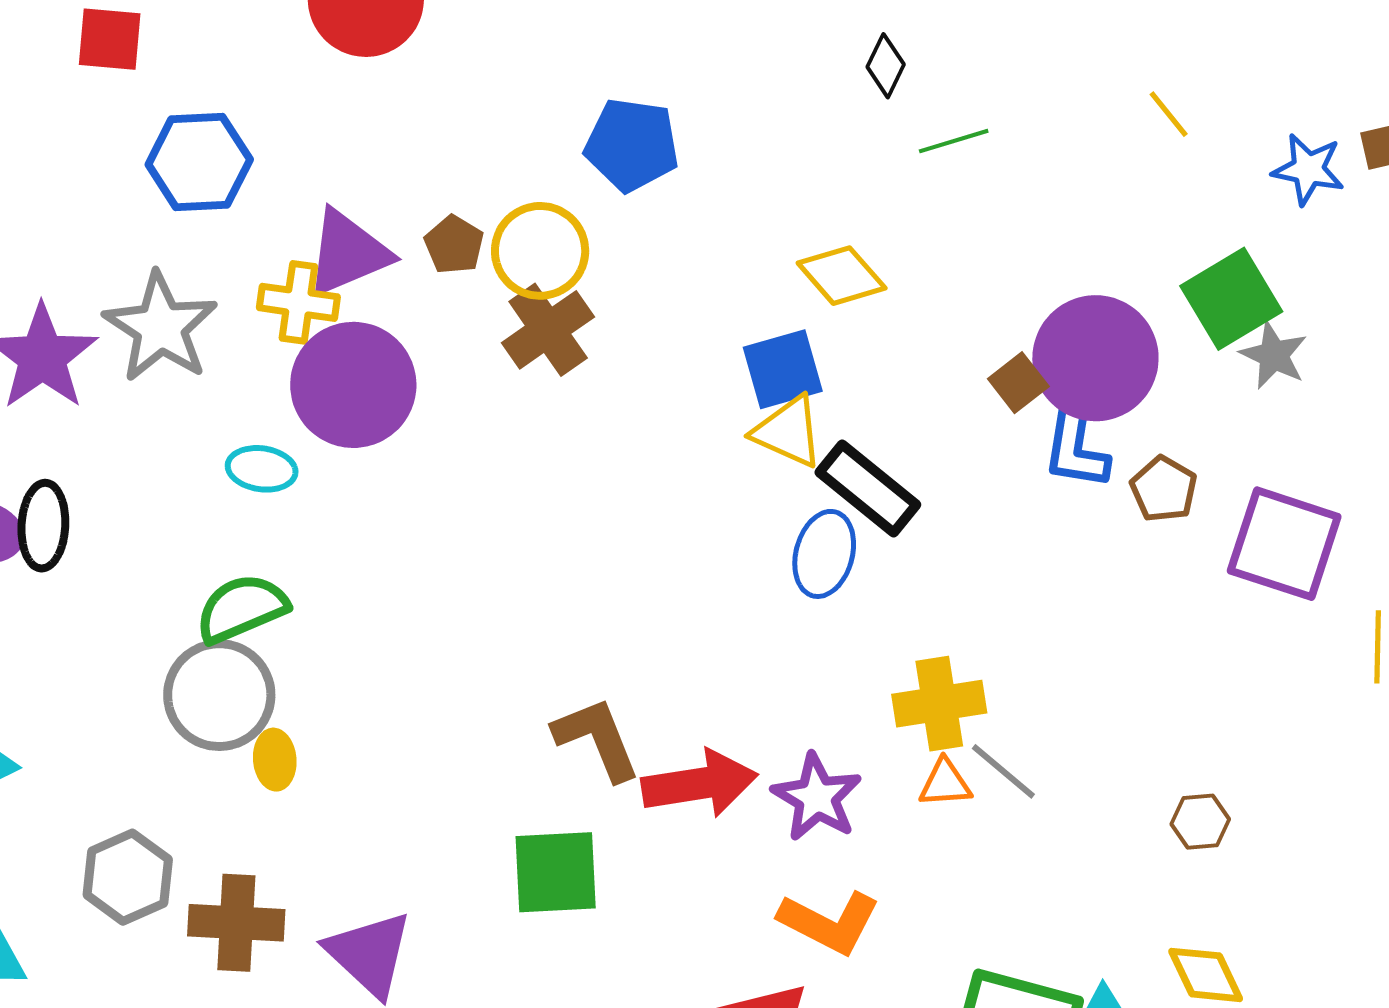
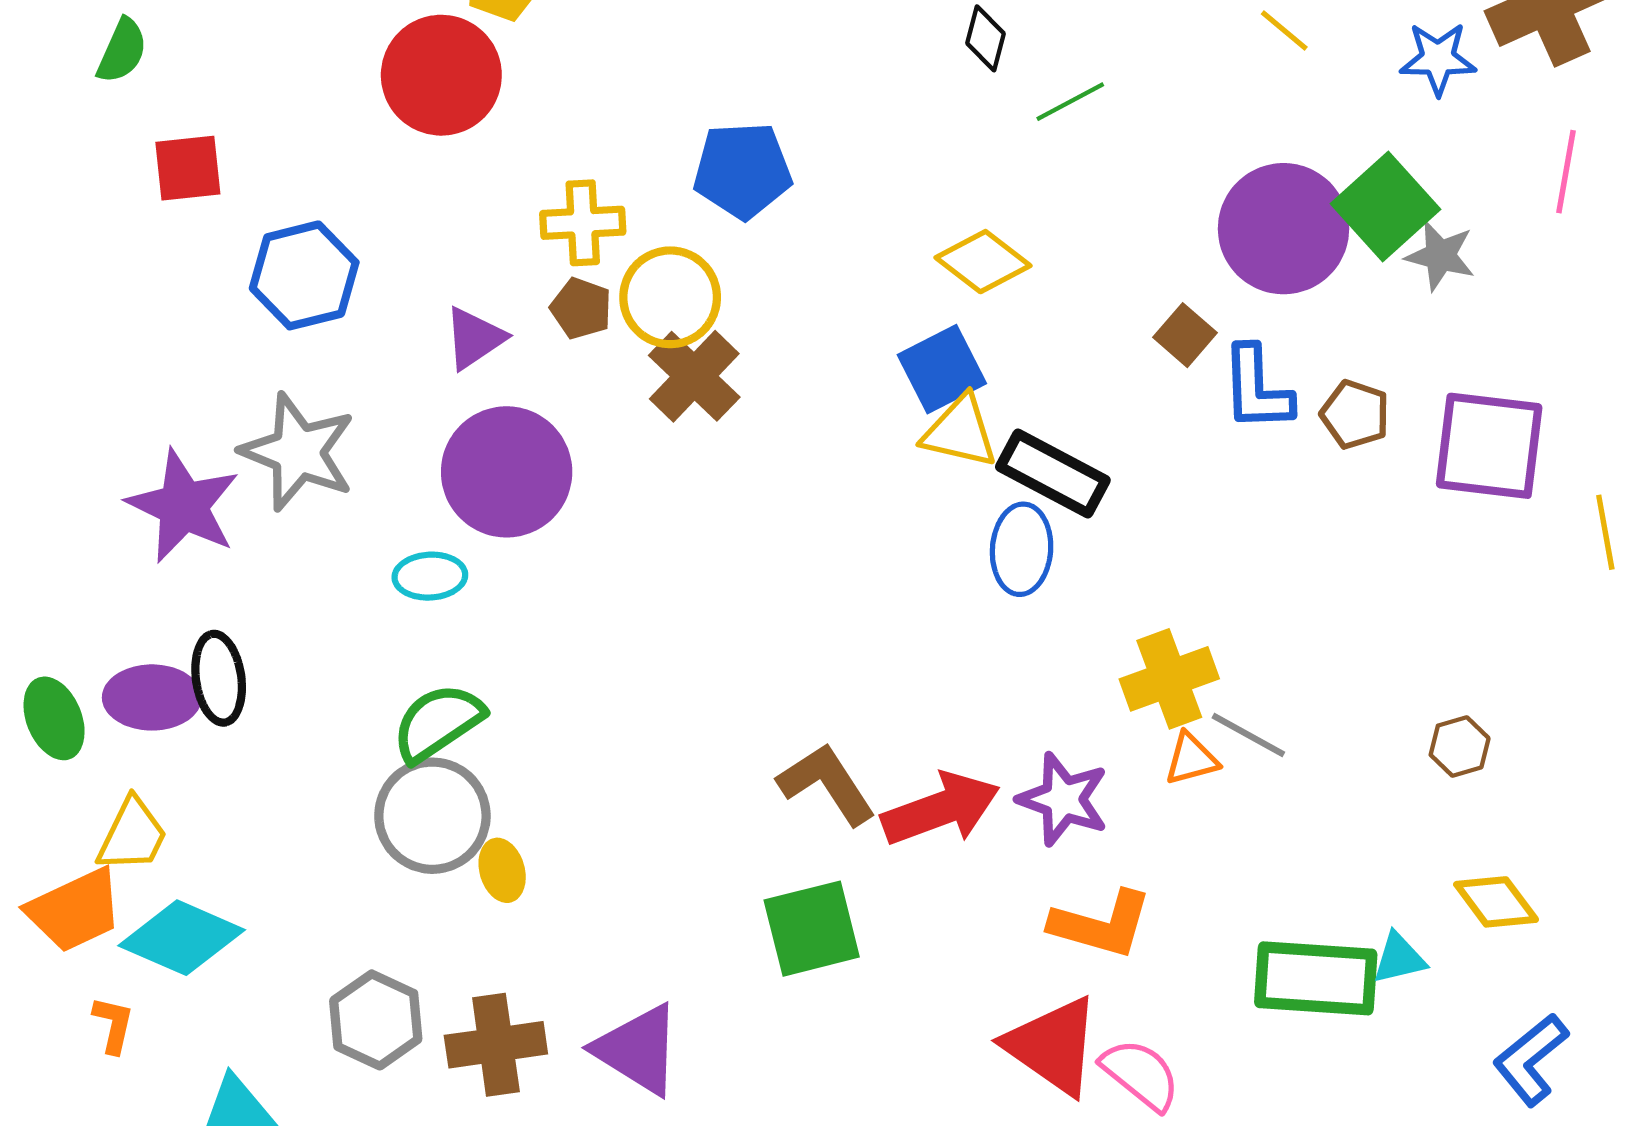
purple triangle: (348, 253) -> (474, 338), size x0.7
yellow cross: (298, 302) -> (583, 223), moved
purple circle: (1095, 358) -> (1283, 229), moved

